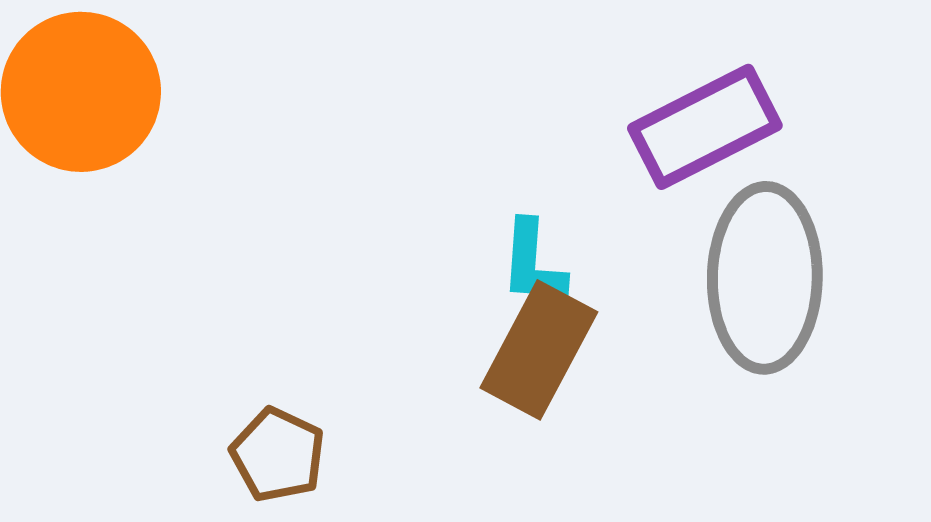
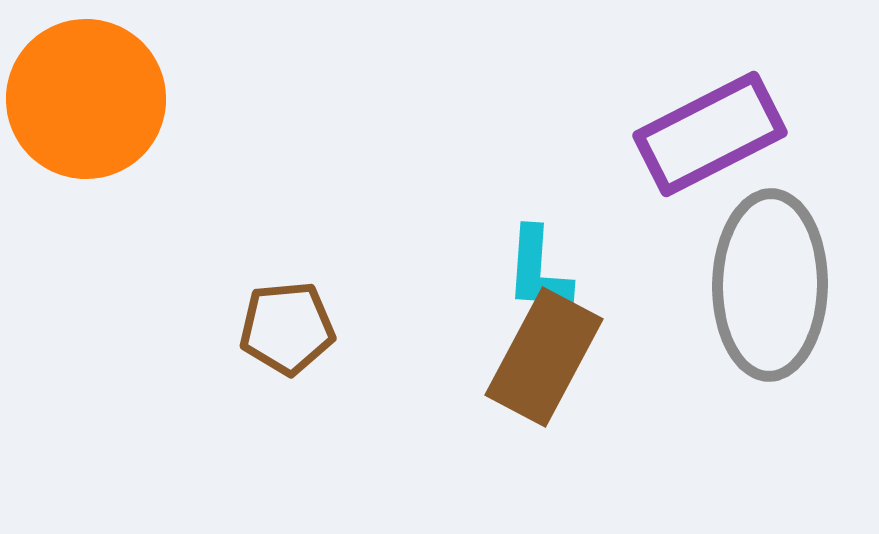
brown pentagon: (278, 455) -> (287, 328), moved, turned -30

